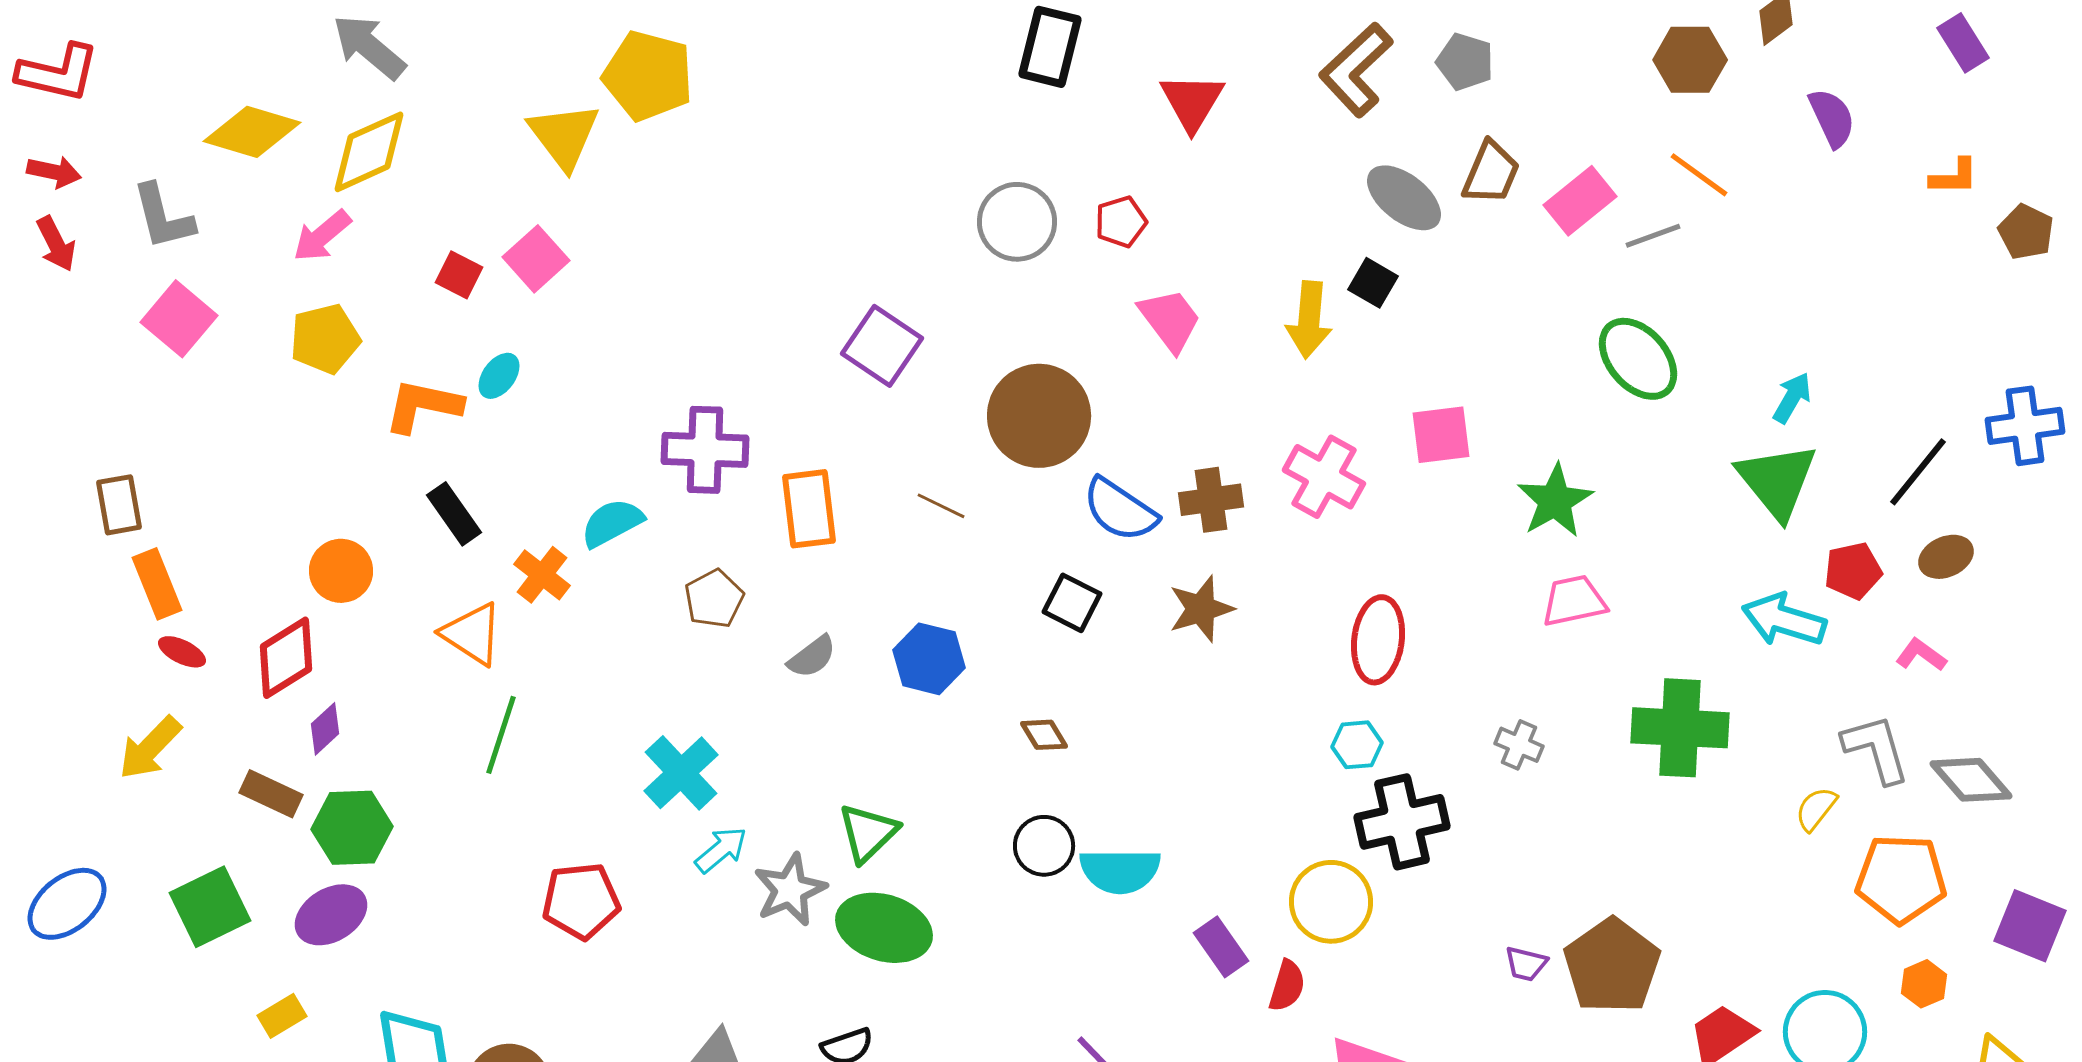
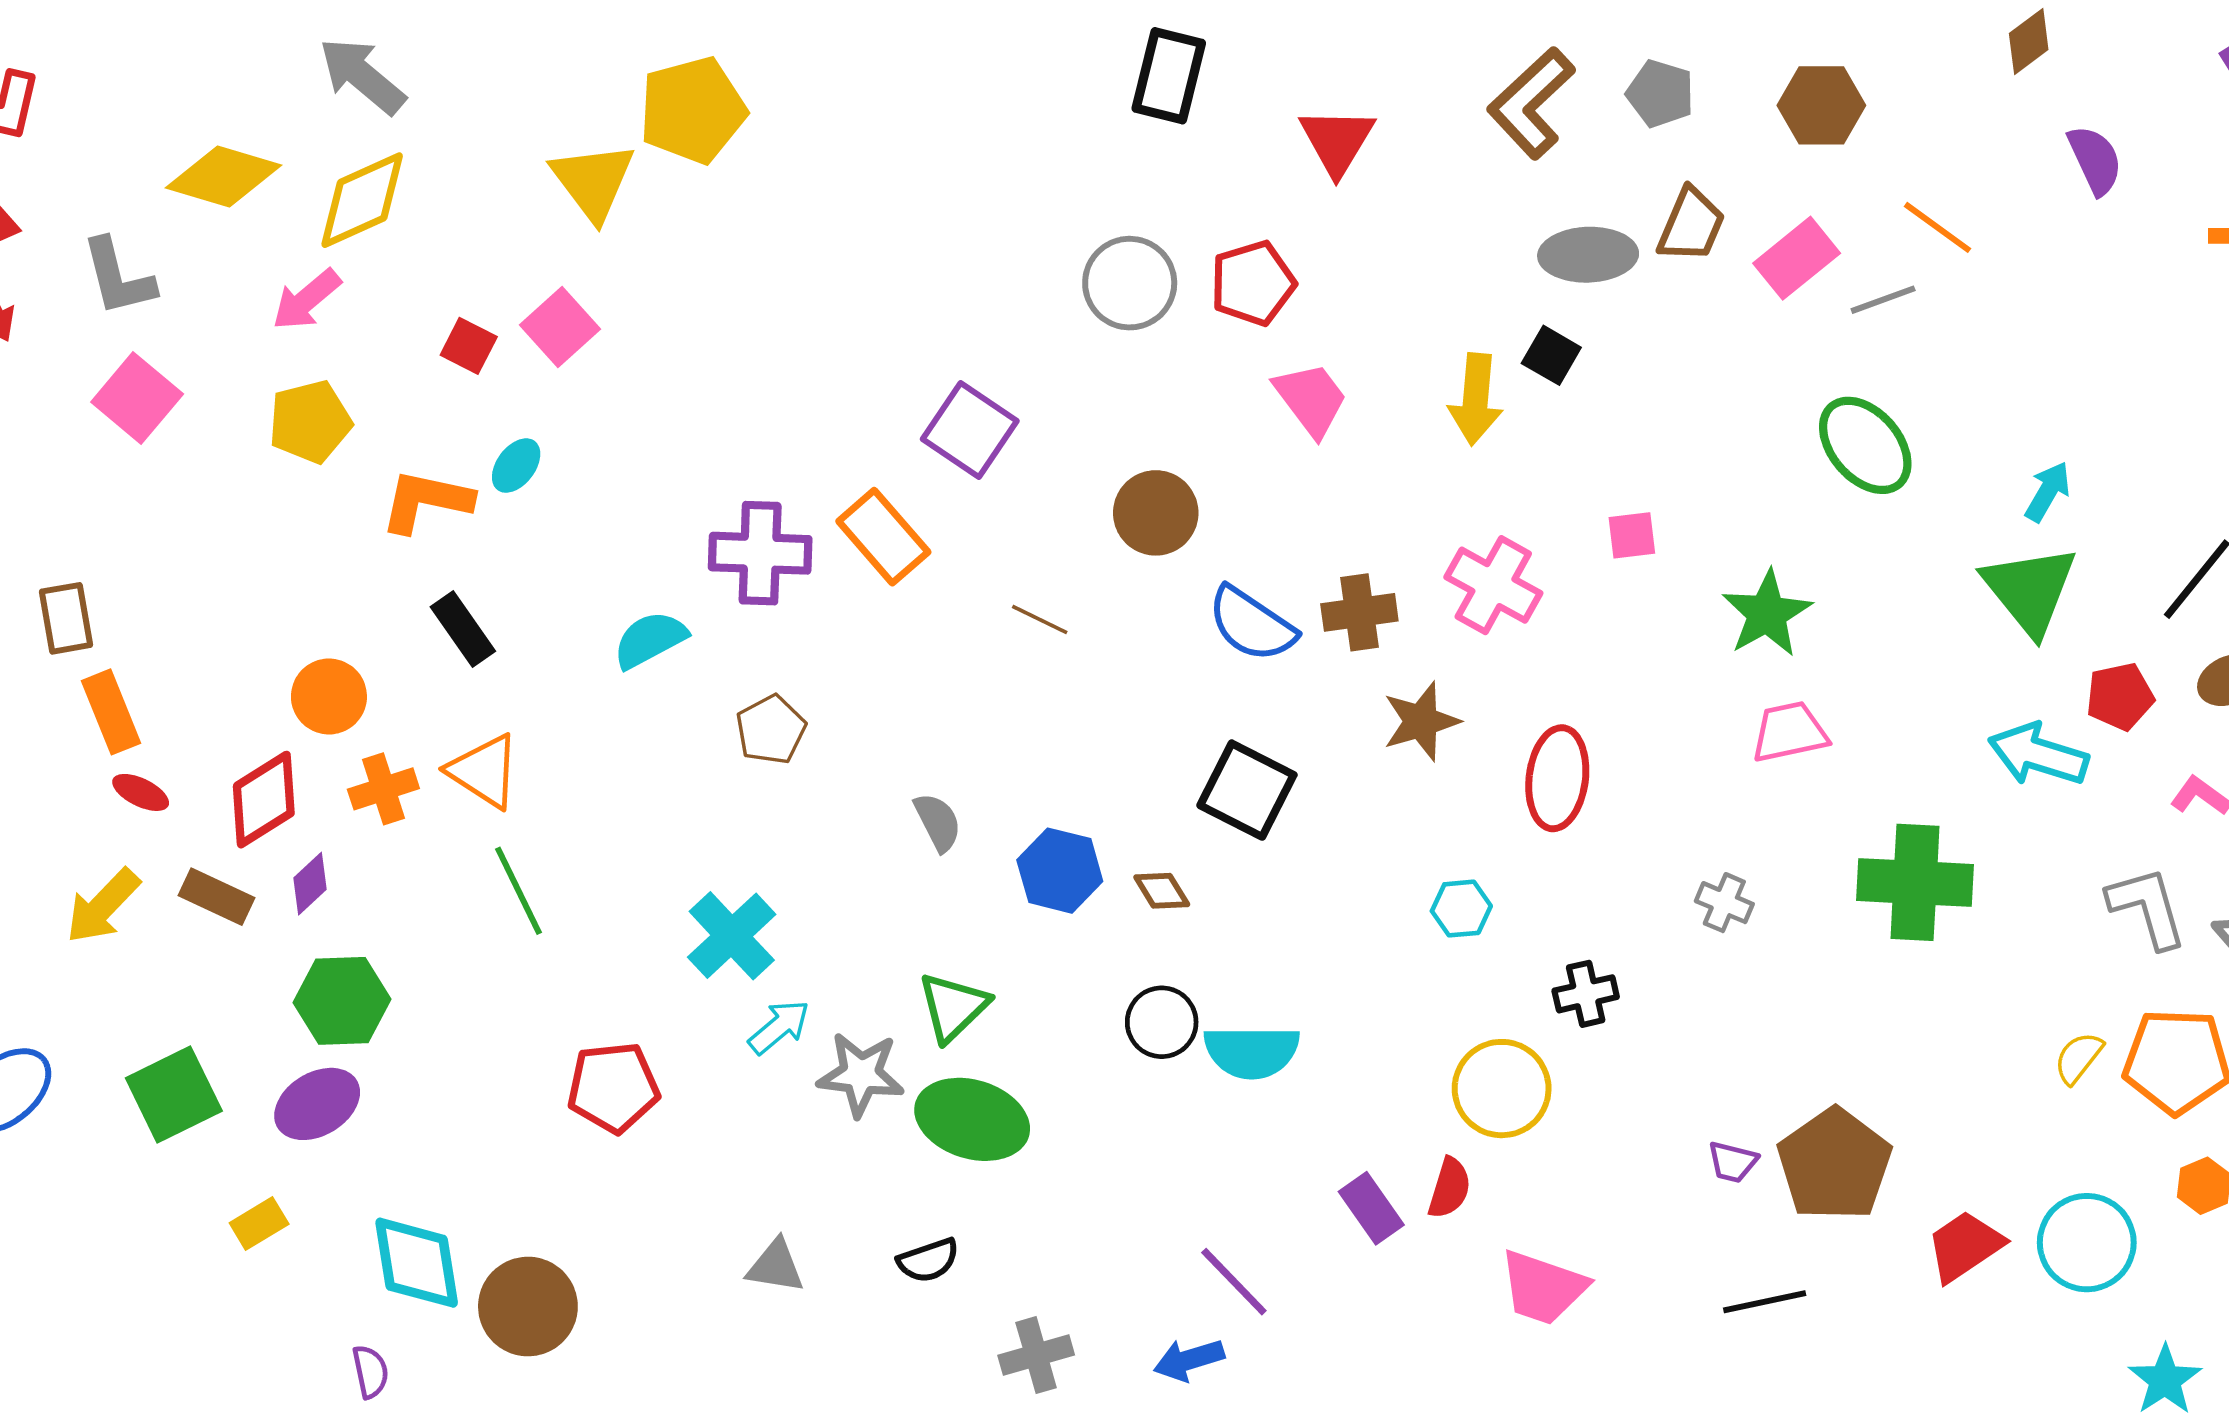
brown hexagon: (1690, 60) -> (1821, 105), moved
yellow pentagon: (648, 76) -> (693, 110), turned -30
gray ellipse: (1404, 198) -> (1588, 255), turned -40
red pentagon: (1121, 222) -> (1253, 283), size x1.4
brown circle: (1039, 416) -> (1156, 513), size x0.7
pink square: (1441, 435) -> (1632, 535), size x0.7
orange rectangle: (809, 509) -> (883, 537), moved, turned -34
orange cross: (542, 575) -> (383, 789), moved, turned 34
black square: (1072, 603) -> (1247, 790), moved, size x1.4
brown star: (1201, 609) -> (1421, 721), moved
gray semicircle: (812, 657) -> (938, 822), moved, turned -80
blue hexagon: (929, 659) -> (1060, 871), moved
green line: (501, 735) -> (518, 891), turned -44
cyan hexagon: (1357, 745) -> (1461, 909), moved
brown rectangle: (271, 794) -> (216, 897), moved
yellow semicircle: (1816, 809) -> (2078, 1058), moved
black cross: (1402, 822) -> (1586, 994), size x0.6
gray star: (790, 890) -> (861, 1074), turned 30
purple rectangle: (1221, 947) -> (1371, 1208), moved

